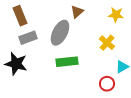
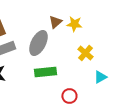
yellow star: (116, 15) -> (74, 24), moved
red circle: (107, 84) -> (69, 96), moved

